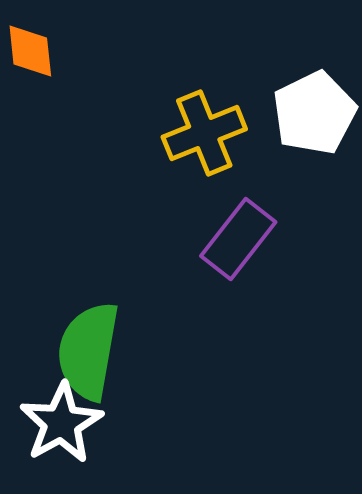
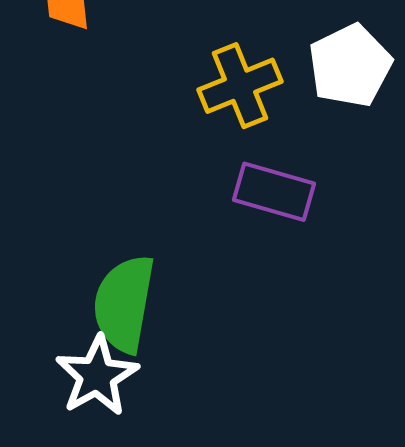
purple rectangle: (238, 239) -> (274, 192), turned 68

